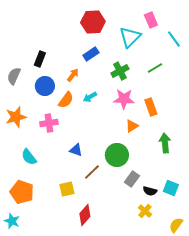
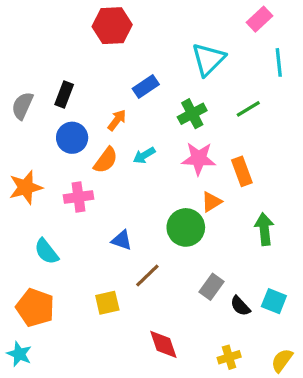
pink rectangle: (151, 20) -> (260, 19), moved, turned 70
red hexagon: (93, 22) -> (112, 26), moved
cyan line: (174, 39) -> (279, 62), turned 30
gray semicircle: (14, 76) -> (22, 106), moved
green circle: (117, 155) -> (186, 227), moved
black semicircle: (150, 191) -> (240, 306), turned 32
yellow cross: (145, 211) -> (229, 357), moved, turned 32
red diamond: (85, 215) -> (163, 344), moved, turned -60

